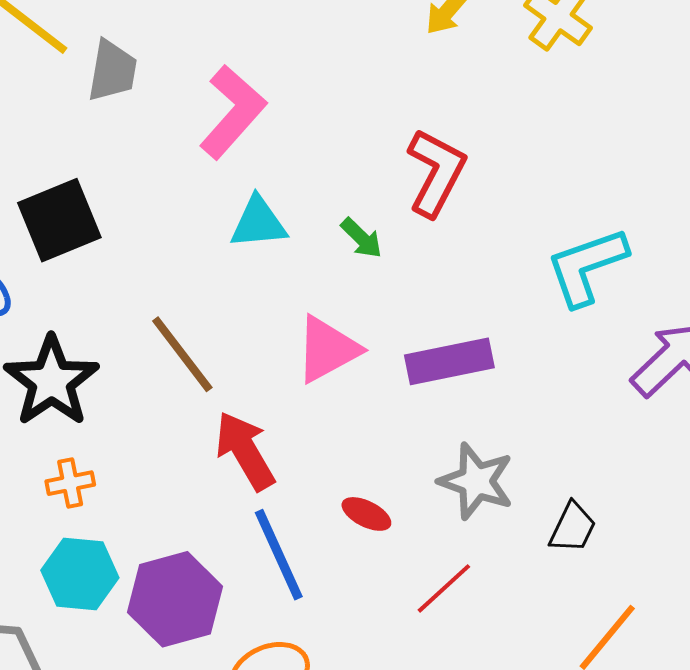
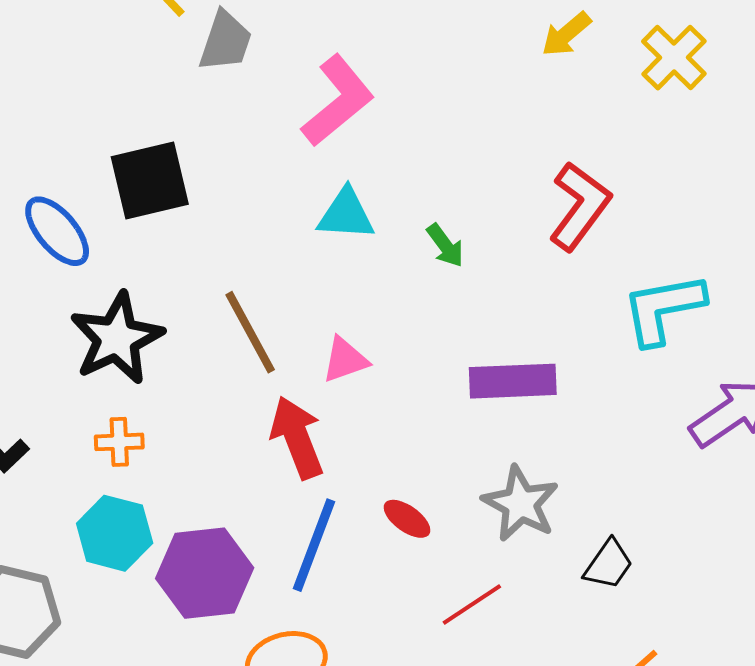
red L-shape: (436, 172) -> (580, 206), moved
pink triangle: (327, 349) -> (345, 360), moved, size x0.7
blue line: (279, 555) -> (314, 545), turned 36

